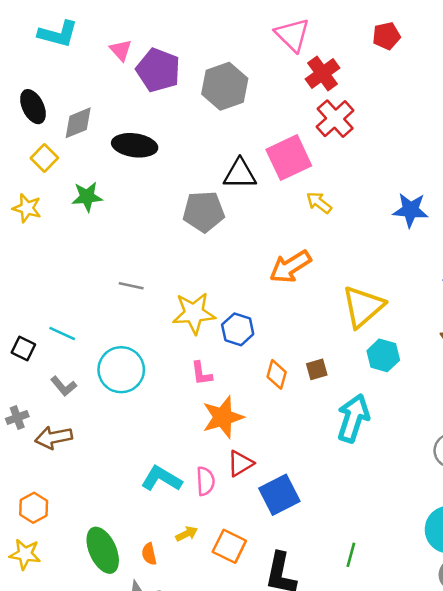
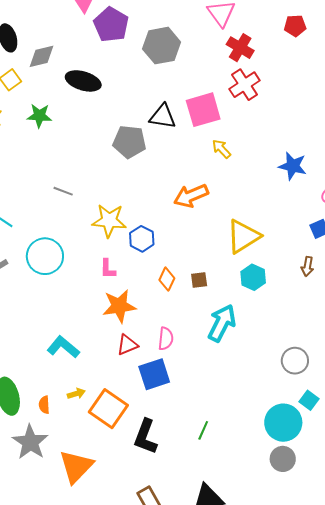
red cross: (322, 74) -> (240, 48), turned -32
pink semicircle: (205, 481) -> (166, 339), moved
orange square: (229, 546) -> (108, 409), size x1.4

